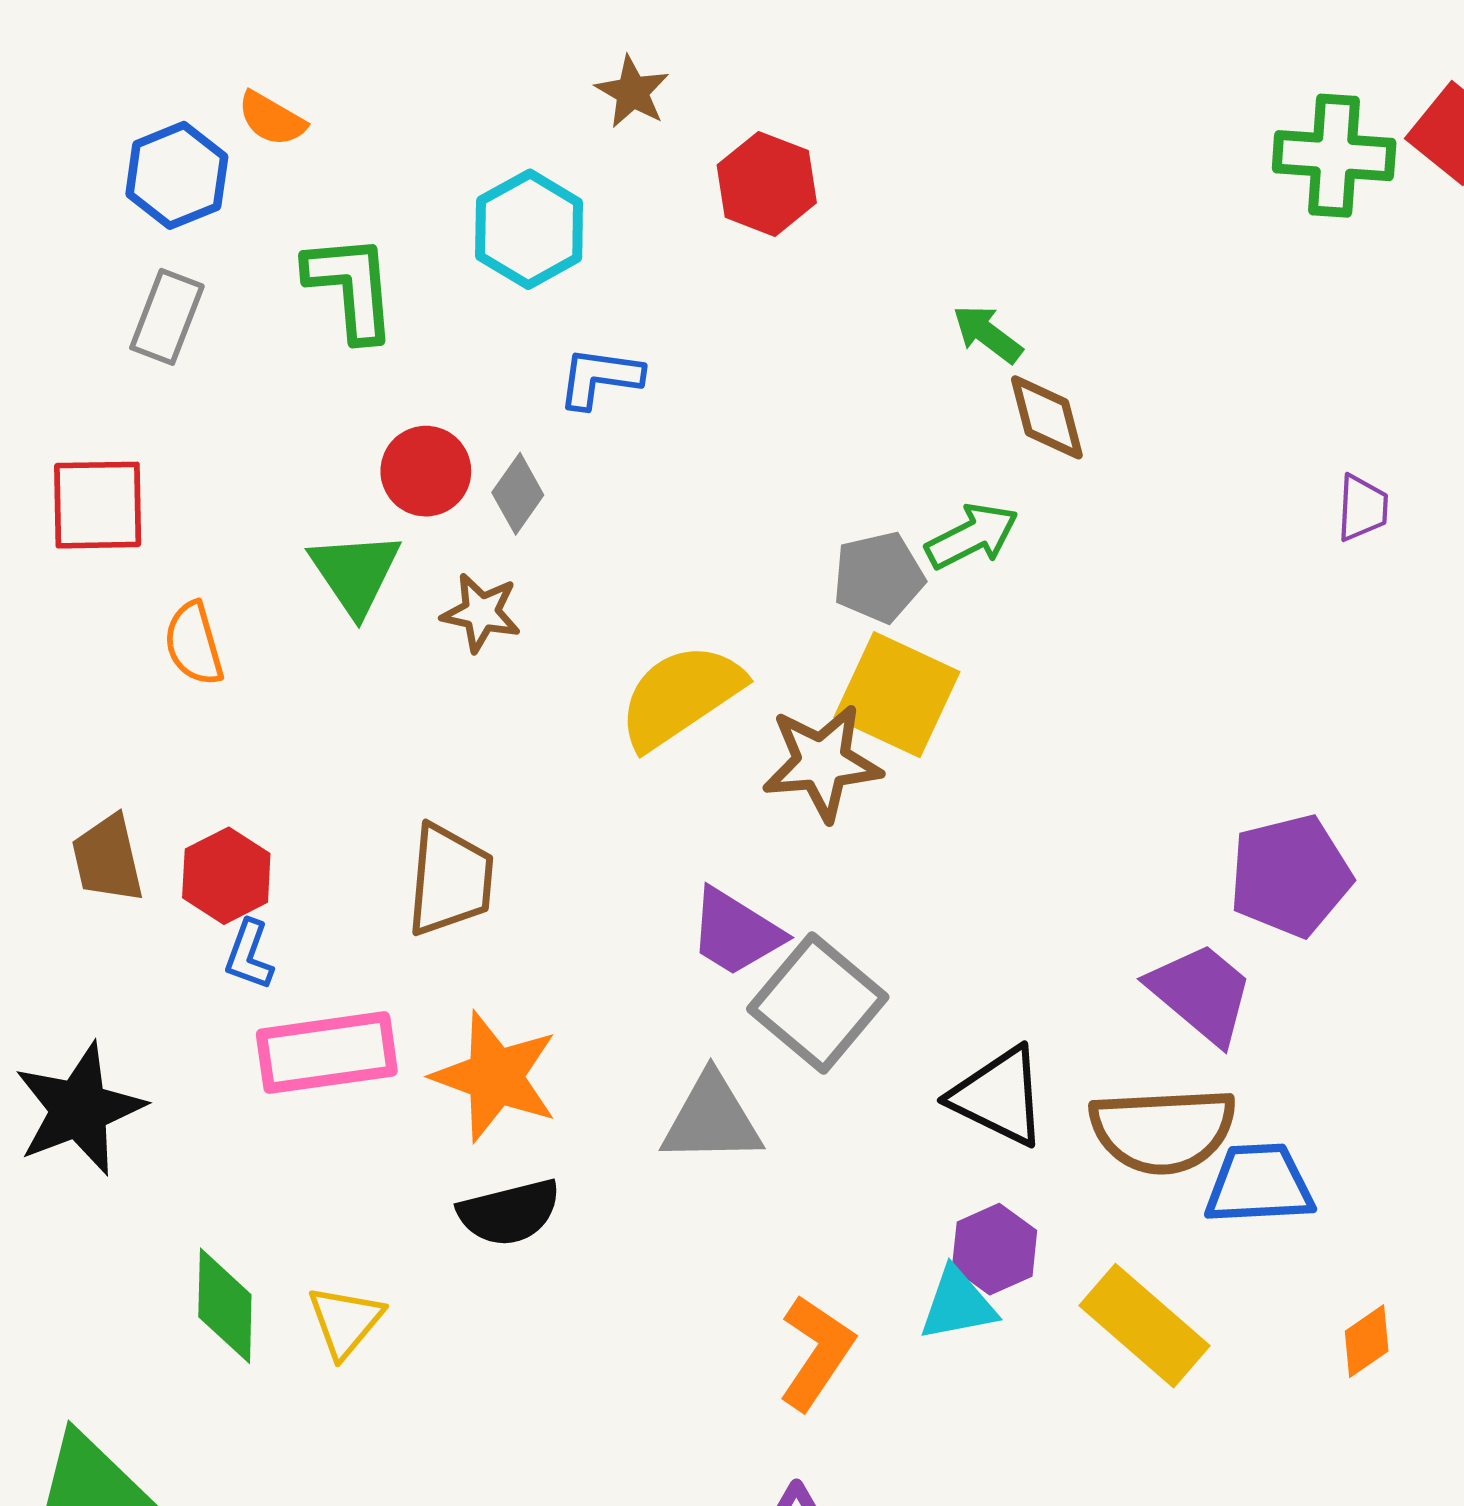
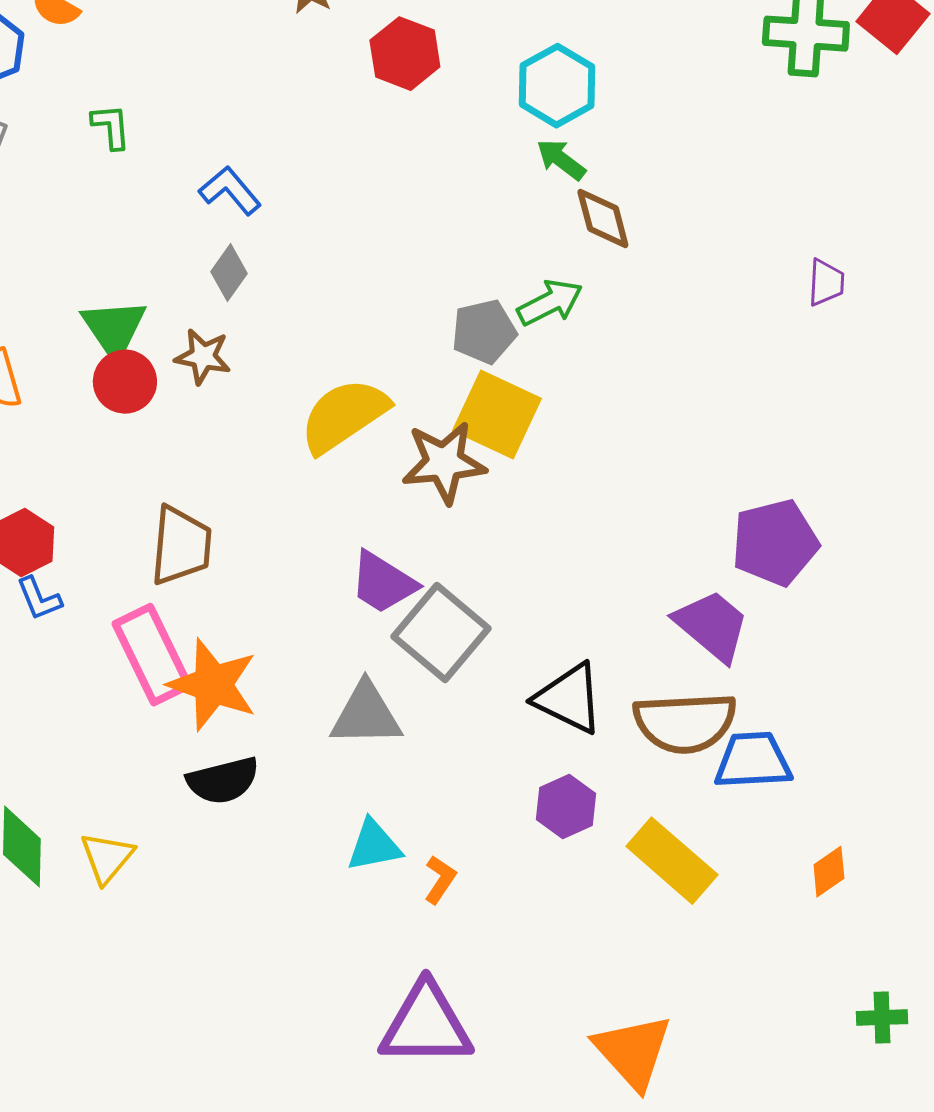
cyan hexagon: (529, 229) -> (557, 86), moved
green L-shape: (351, 287) -> (111, 127), size x0.6
blue L-shape: (600, 378) -> (230, 191), moved, turned 42
red circle: (426, 471) -> (125, 382), moved
blue L-shape: (249, 955) -> (39, 599), turned -42
pink rectangle: (327, 1053) -> (152, 655), moved, turned 72
cyan triangle: (958, 1304) -> (374, 846), moved
orange L-shape: (816, 1352) -> (440, 880), size x0.6

